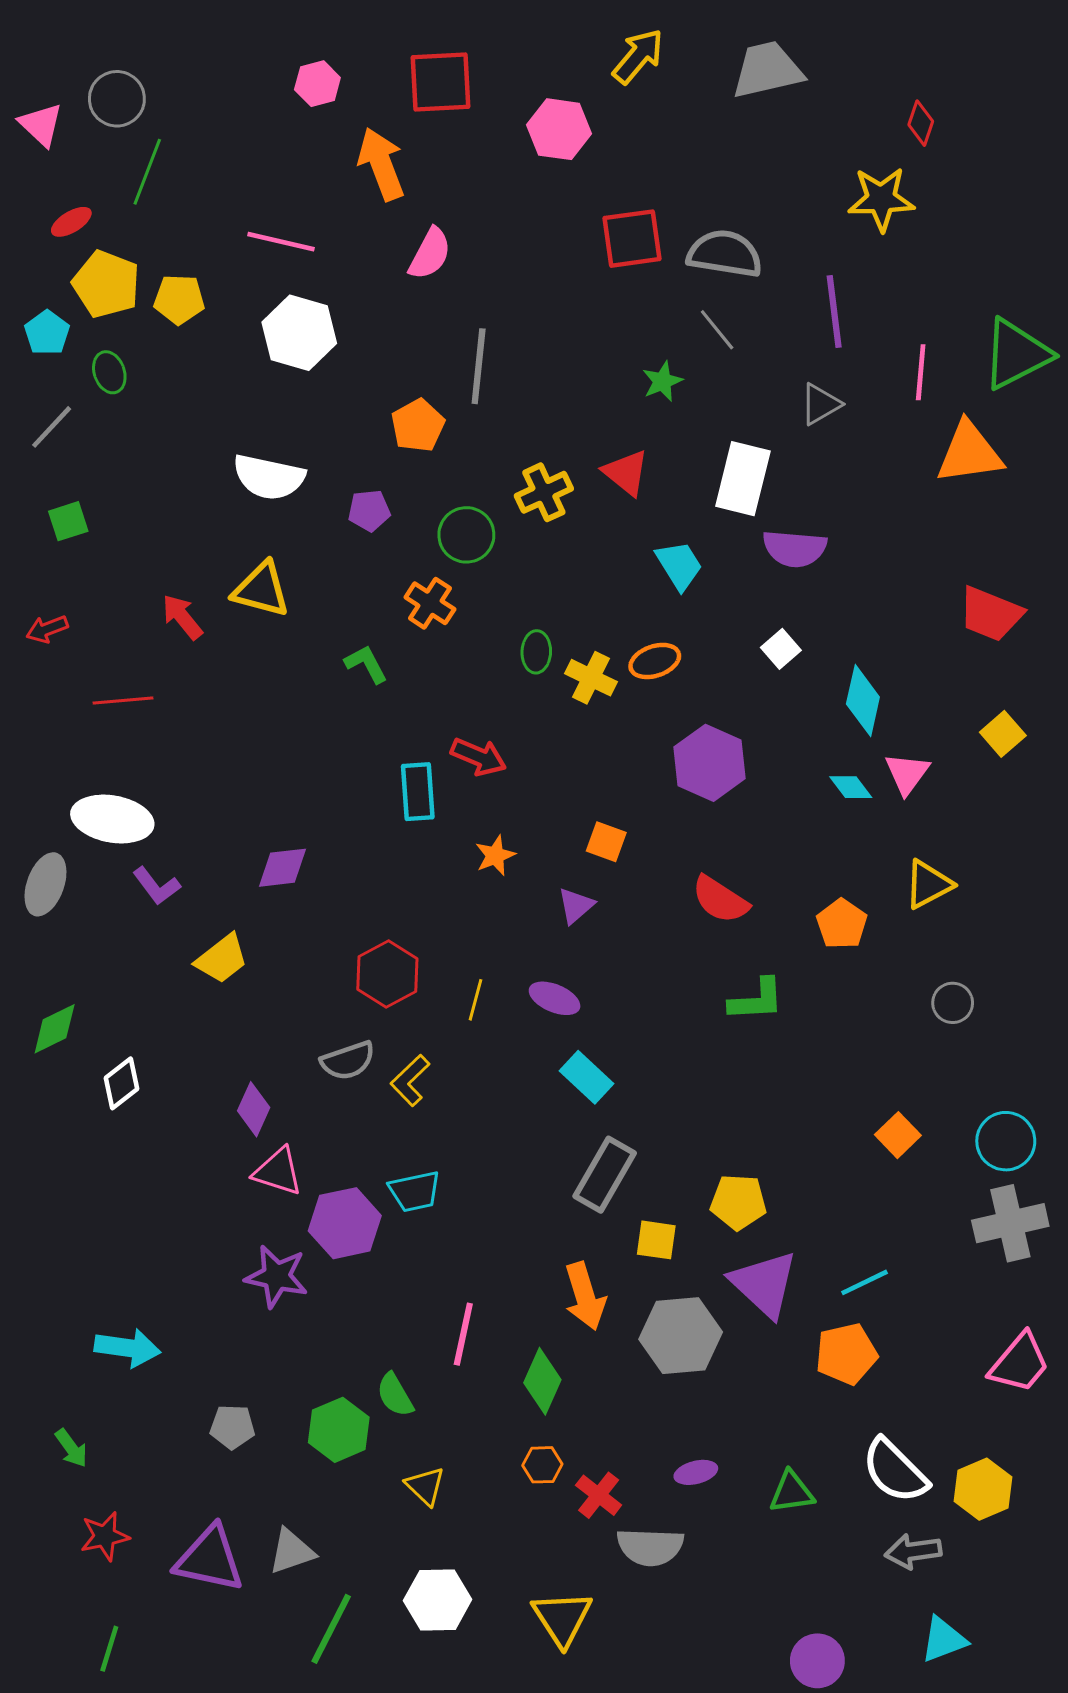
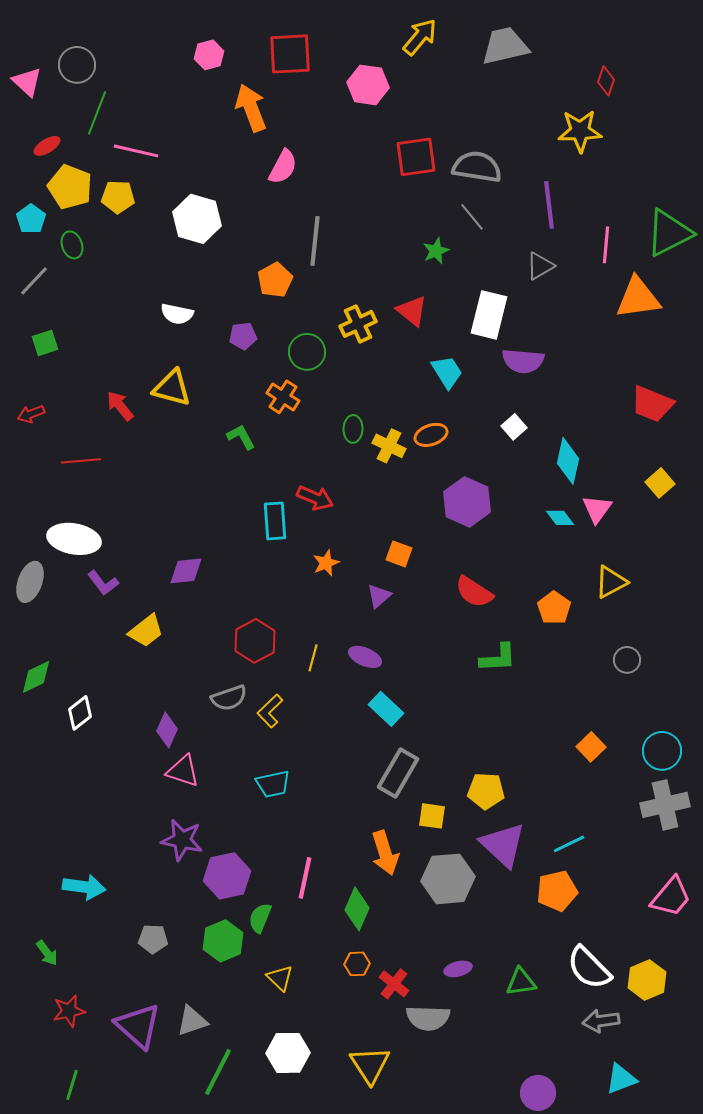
pink line: (281, 242) -> (136, 151), moved
white semicircle: (269, 477) -> (177, 314), size x0.7
purple hexagon: (345, 1223) -> (227, 876), moved
green semicircle: (395, 1395) -> (260, 918), turned 52
purple triangle: (210, 1559) -> (138, 1026), turned 30

